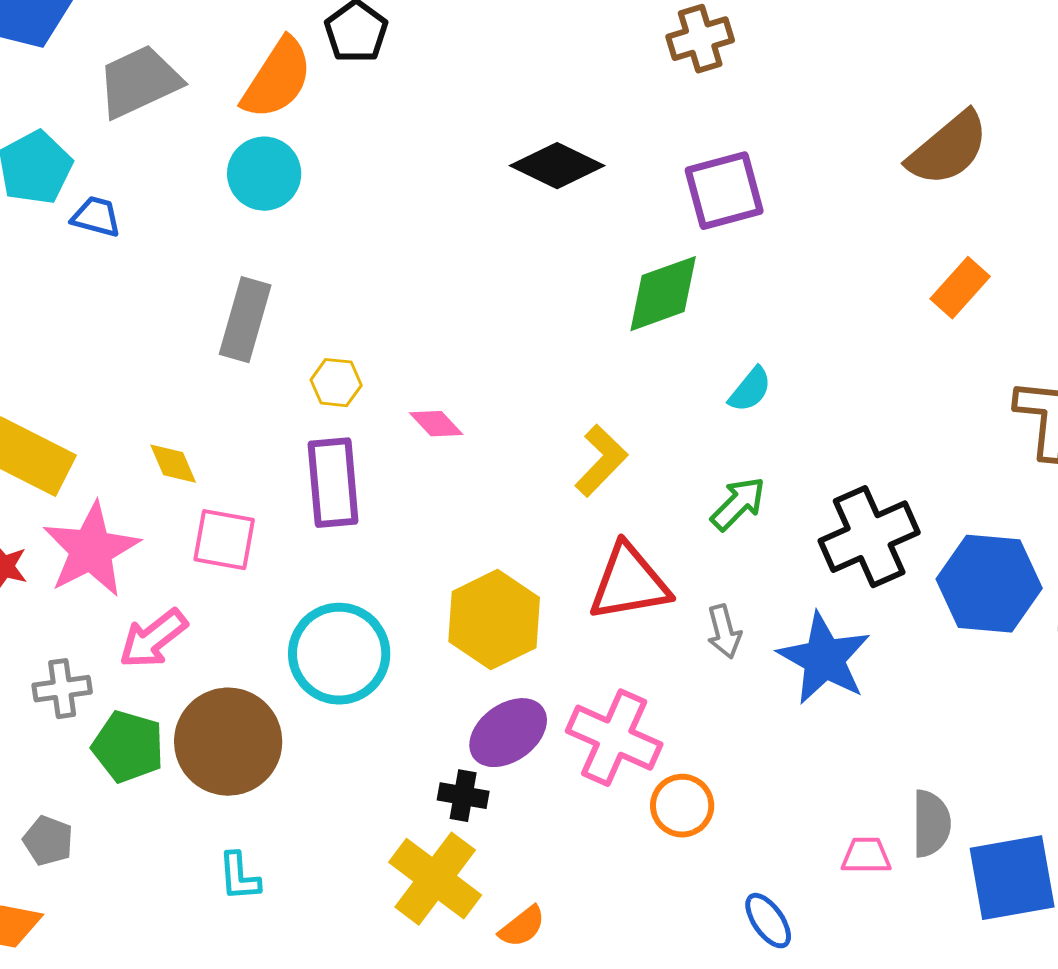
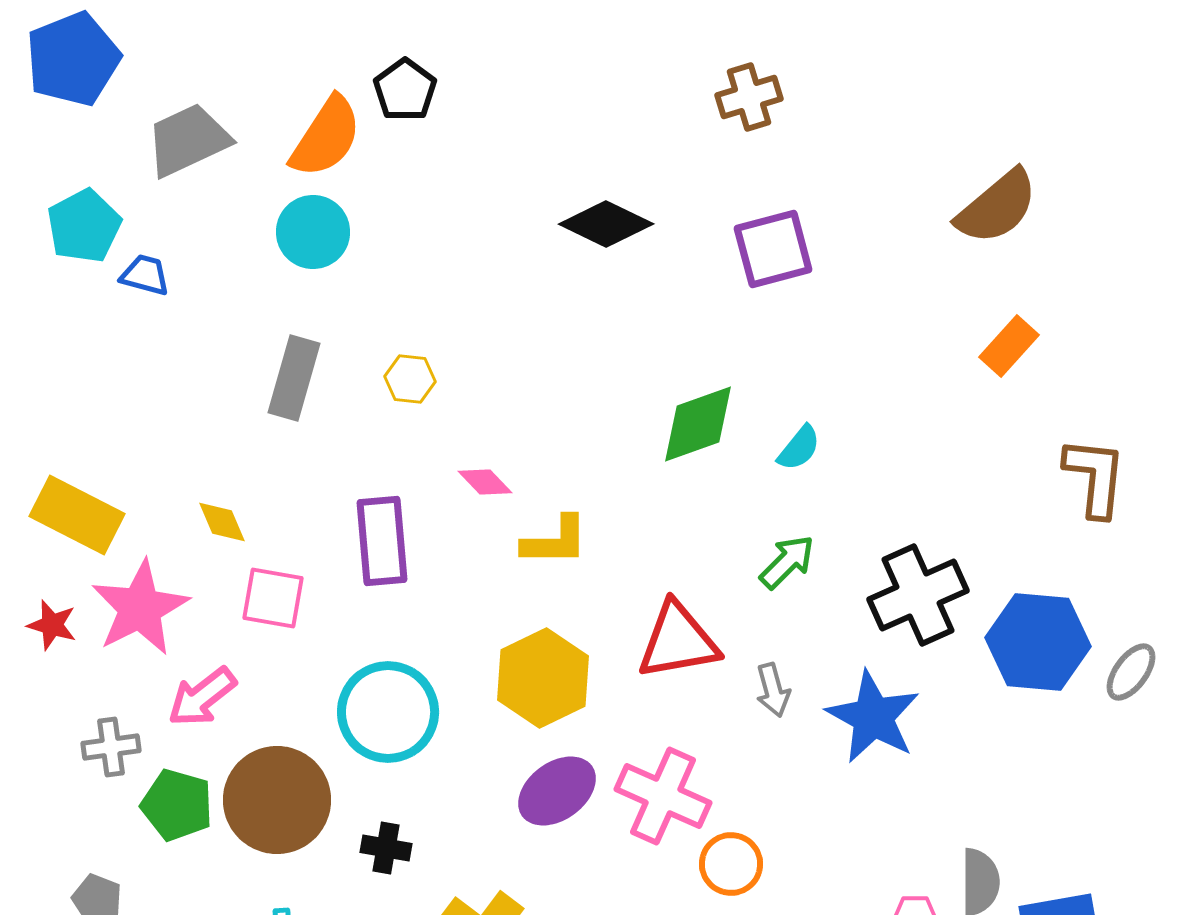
green diamond: (663, 294) -> (698, 424), moved
yellow hexagon: (336, 383) -> (410, 379), moved
yellow L-shape: (601, 461) -> (555, 541), moved, turned 46
black cross: (463, 796) -> (386, 848), moved

